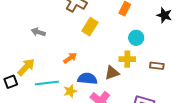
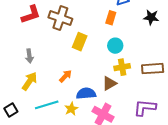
gray arrow: (38, 32) -> (29, 56), turned -104
cyan circle: (136, 38) -> (115, 46), moved
brown rectangle: (157, 66) -> (153, 69), size x1.5
yellow arrow: (26, 67) -> (30, 81), moved

